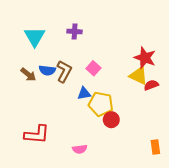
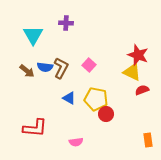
purple cross: (75, 32) -> (66, 23), moved
red semicircle: (151, 85) -> (142, 90), moved
blue triangle: (84, 93) -> (69, 98), moved, turned 40

